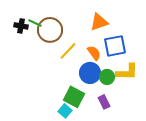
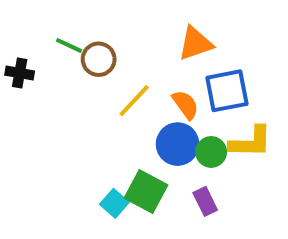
black cross: (21, 26) -> (20, 73), moved
brown circle: (50, 30) -> (99, 59), size x0.7
cyan square: (65, 111) -> (114, 203), moved

